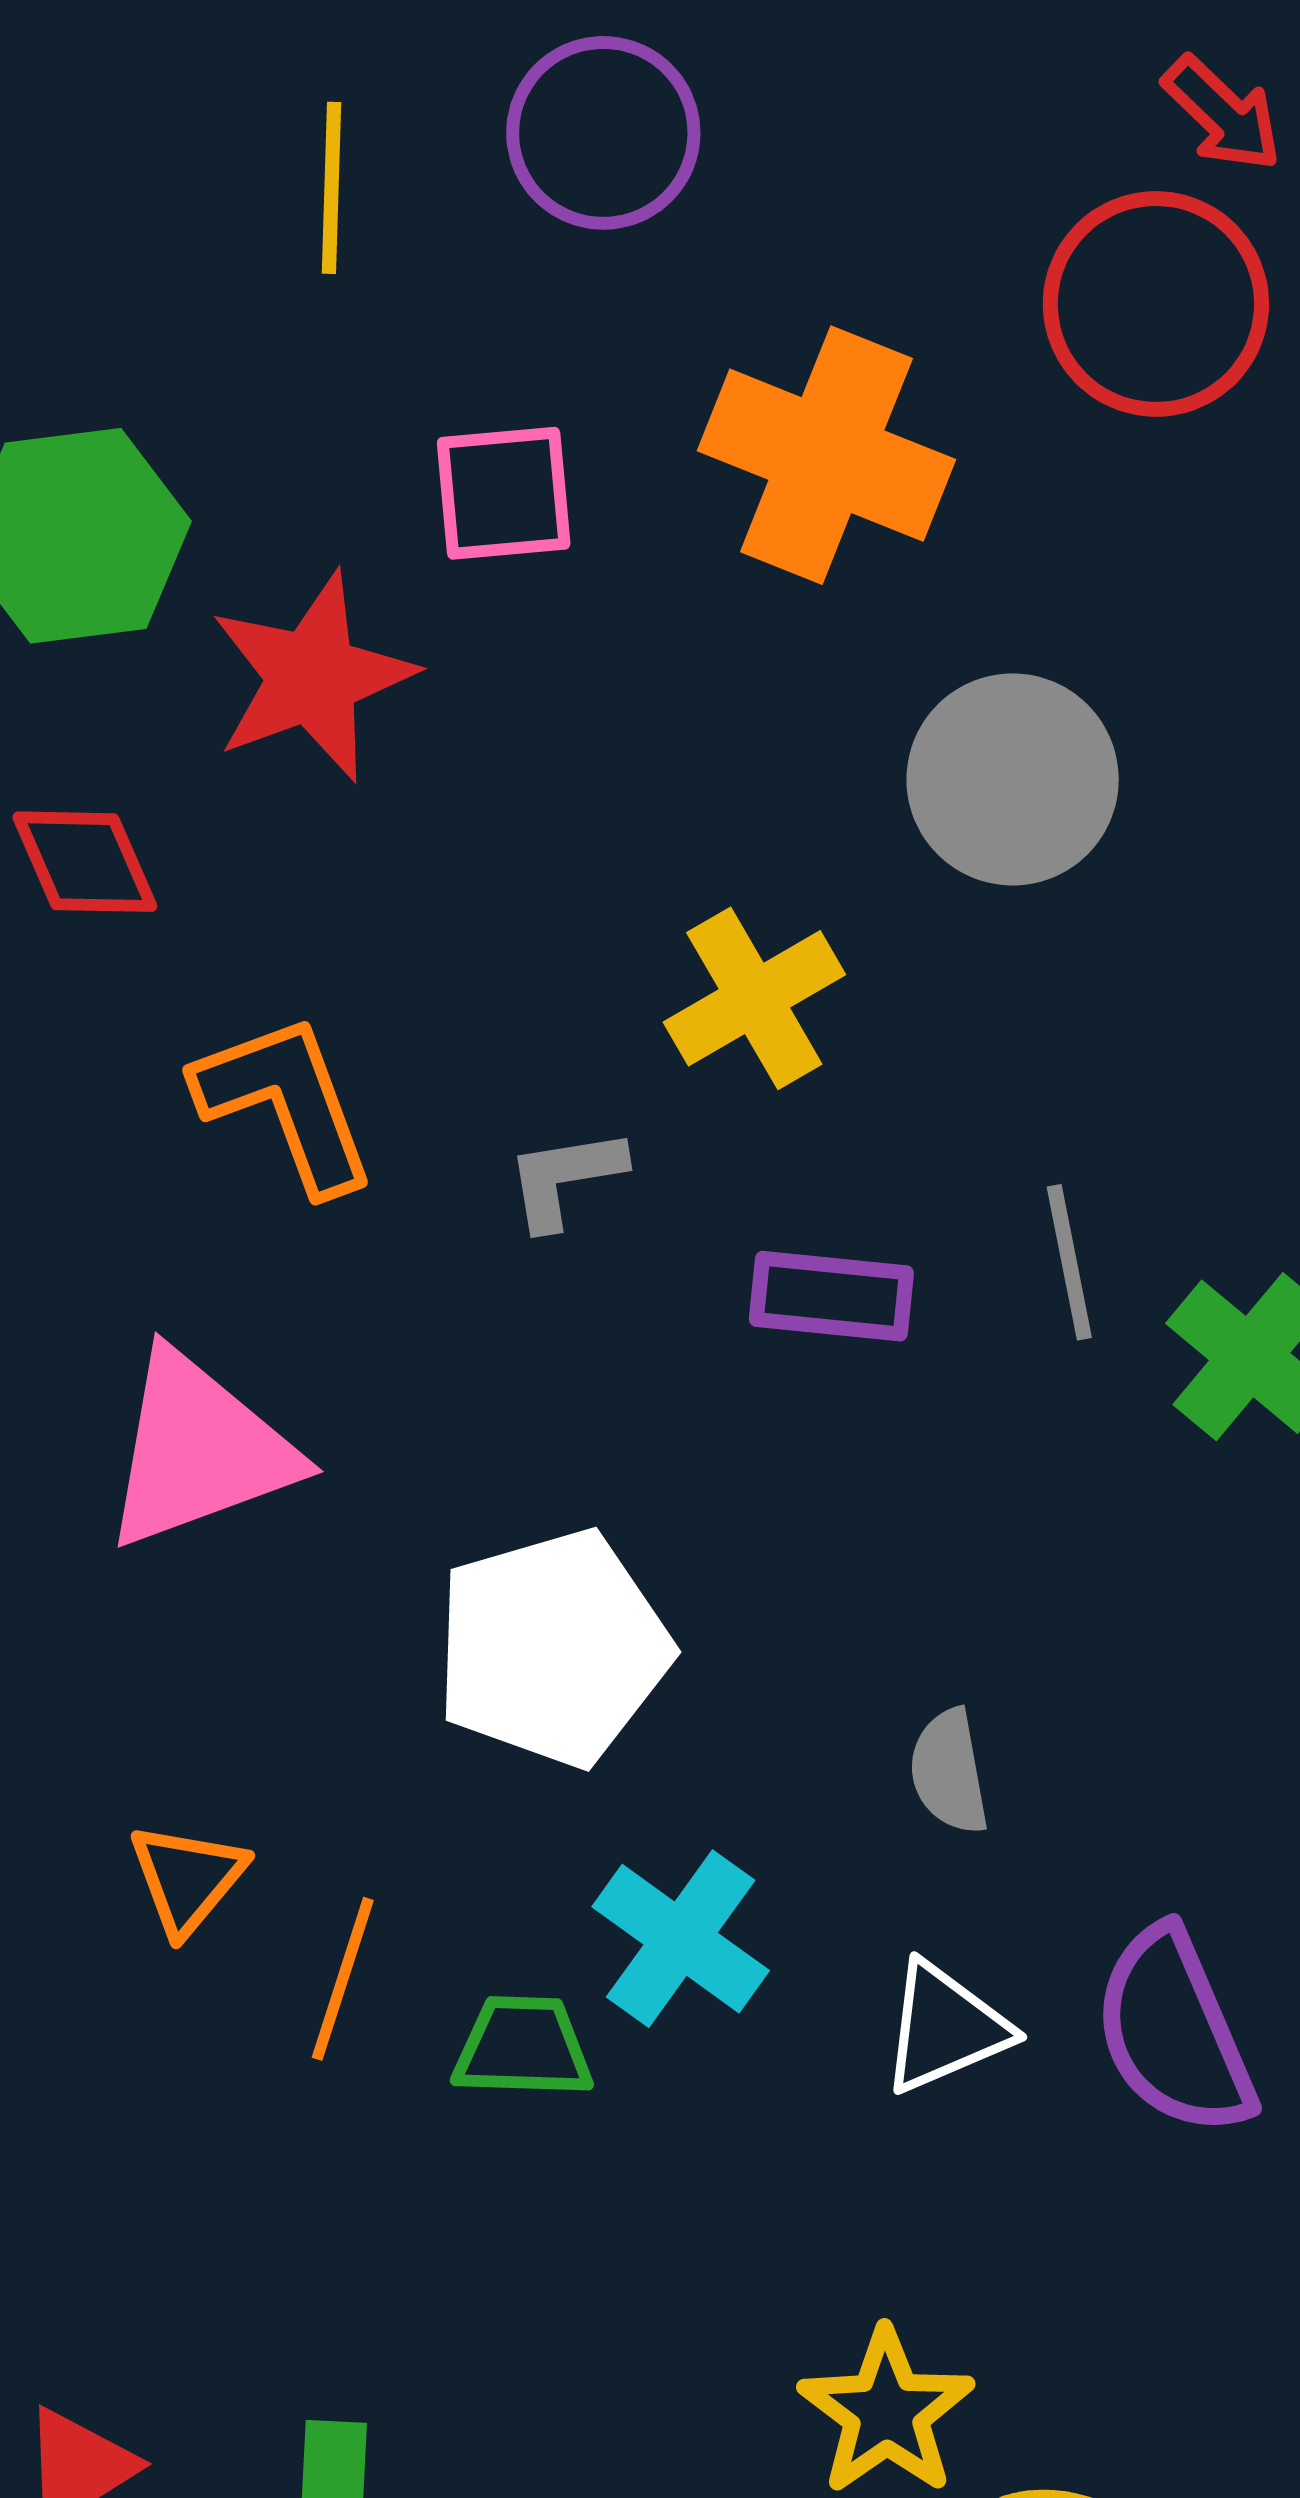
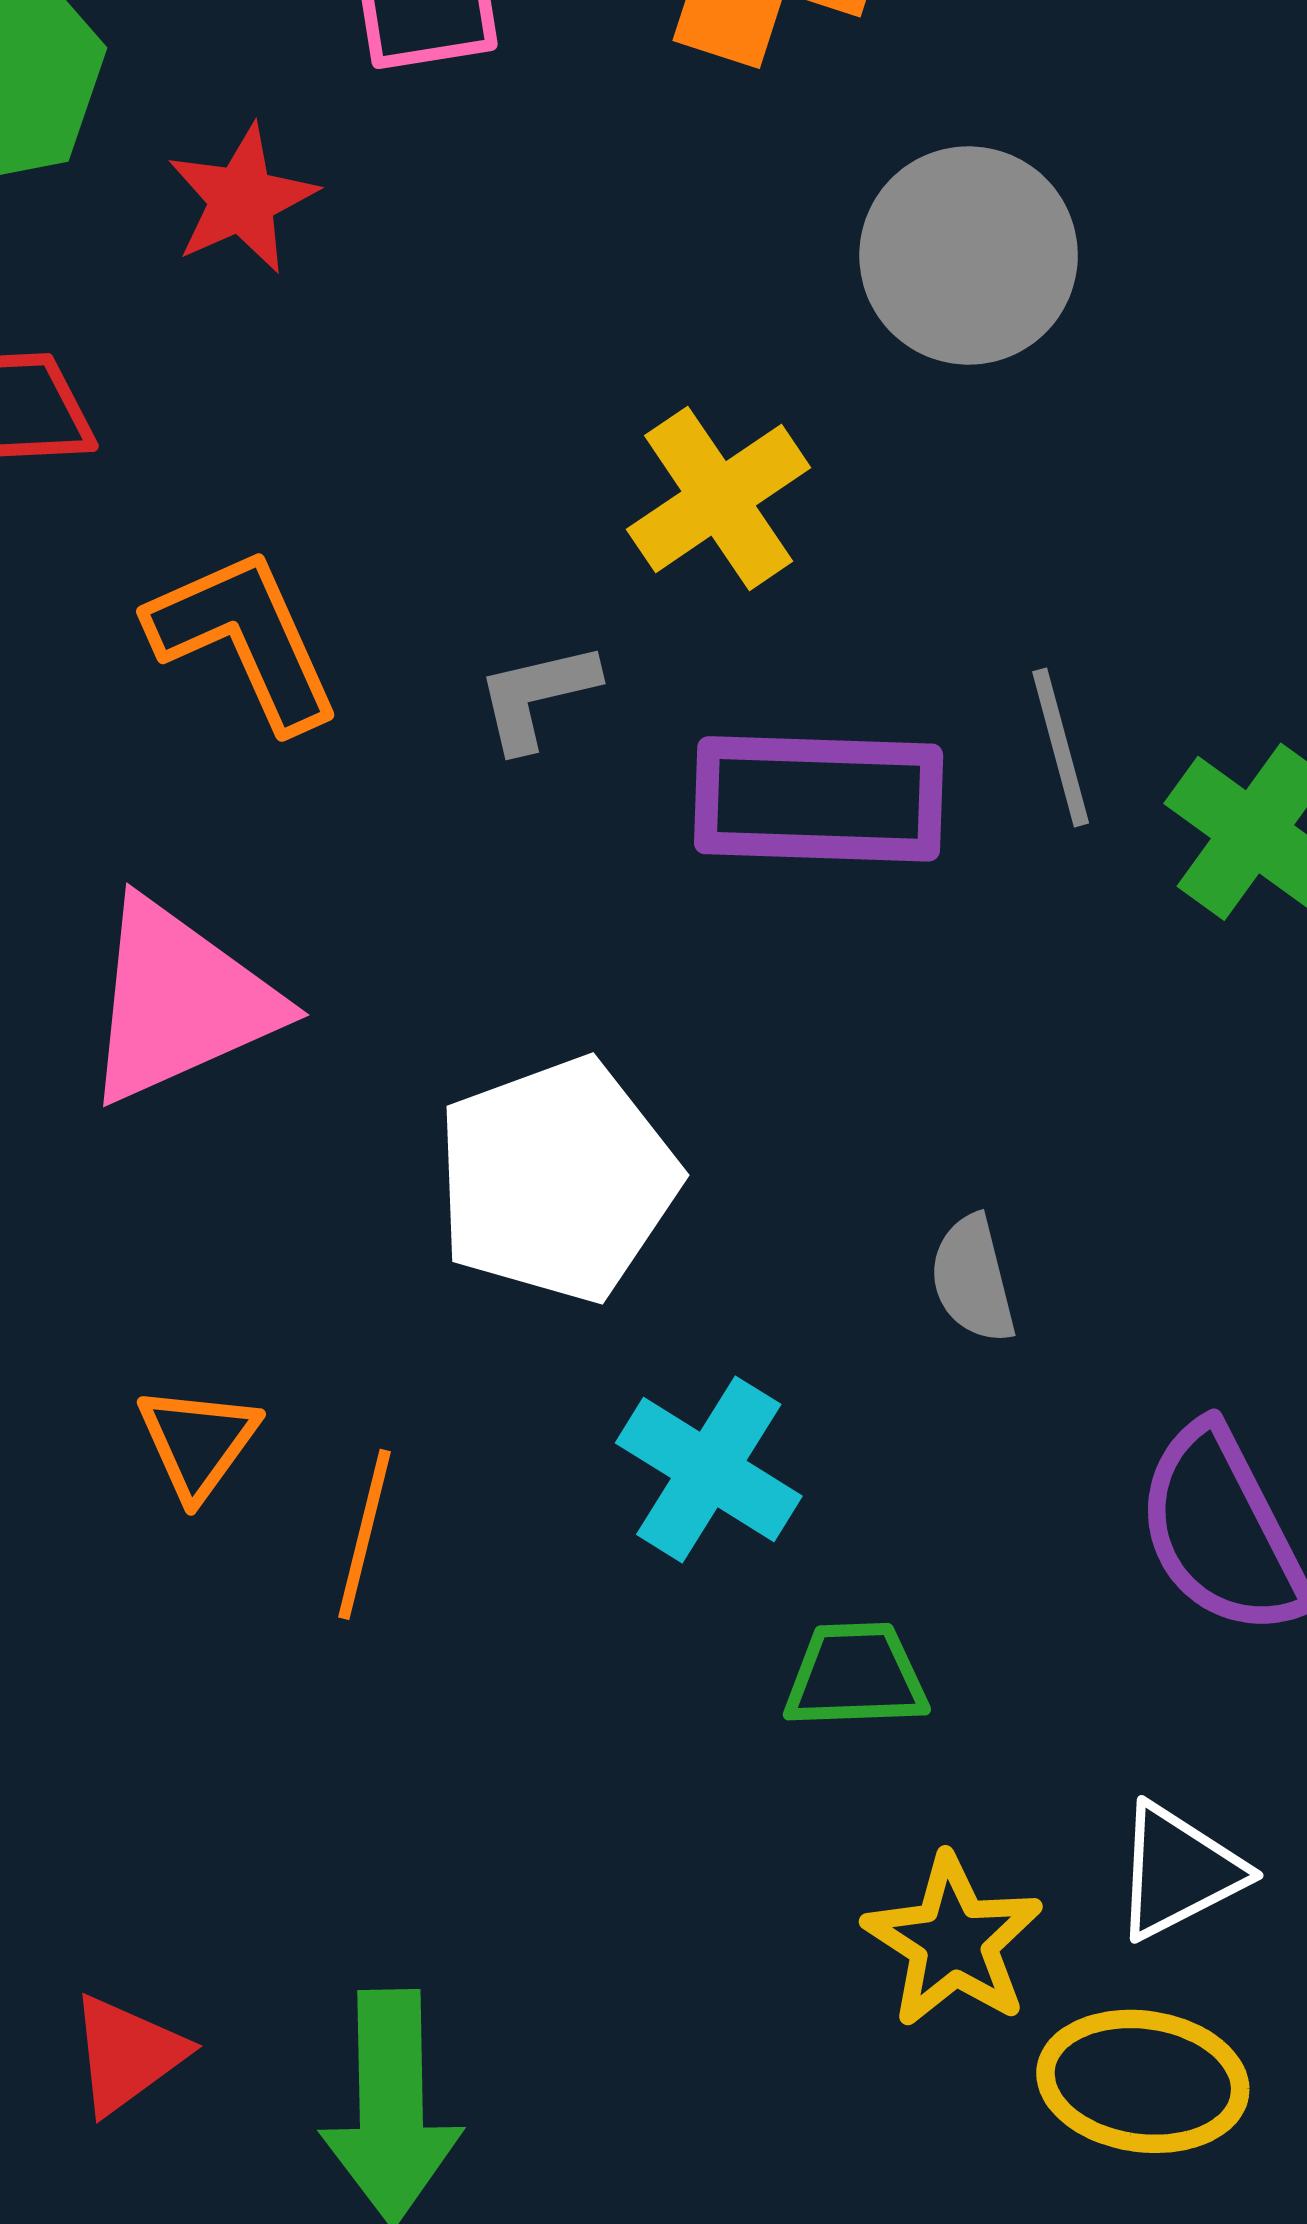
red star: (312, 677) -> (242, 199), size x0.7
purple rectangle: (831, 1296) -> (819, 799), size x1.5
white triangle: (945, 2028) -> (1178, 1871), moved
green trapezoid: (523, 2047) -> (856, 1676), moved

